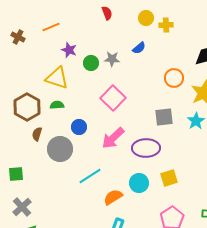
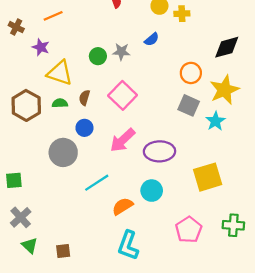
purple star: (69, 50) -> (41, 47), moved
gray square: (164, 117) -> (189, 105), moved, turned 30
brown semicircle: (37, 134) -> (84, 98), moved
yellow square: (169, 178) -> (208, 177), moved, size x1.5

